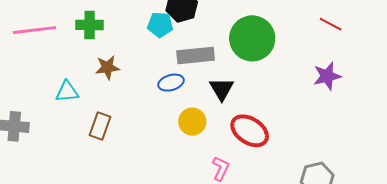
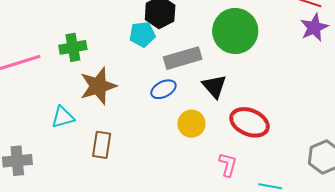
brown star: (107, 67) -> (98, 86), size x1.5
purple star: (327, 76) -> (314, 27), moved

